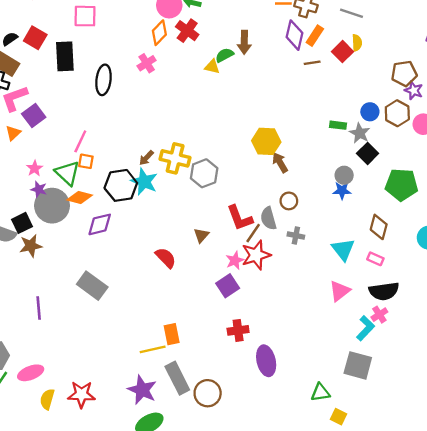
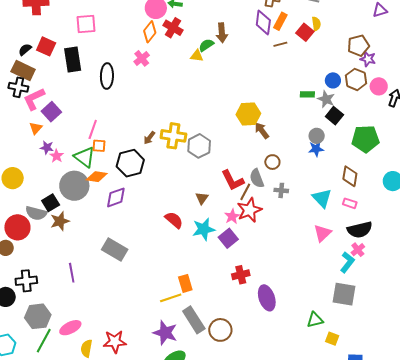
cyan star: (144, 182) -> (204, 229), moved, turned -30
purple star: (39, 189) -> (47, 148), moved

